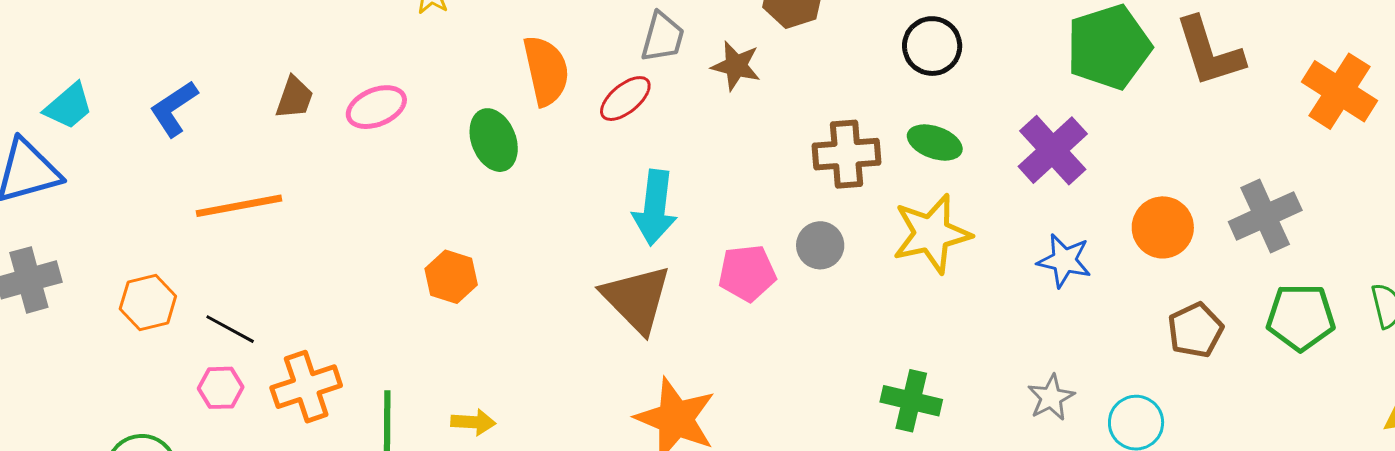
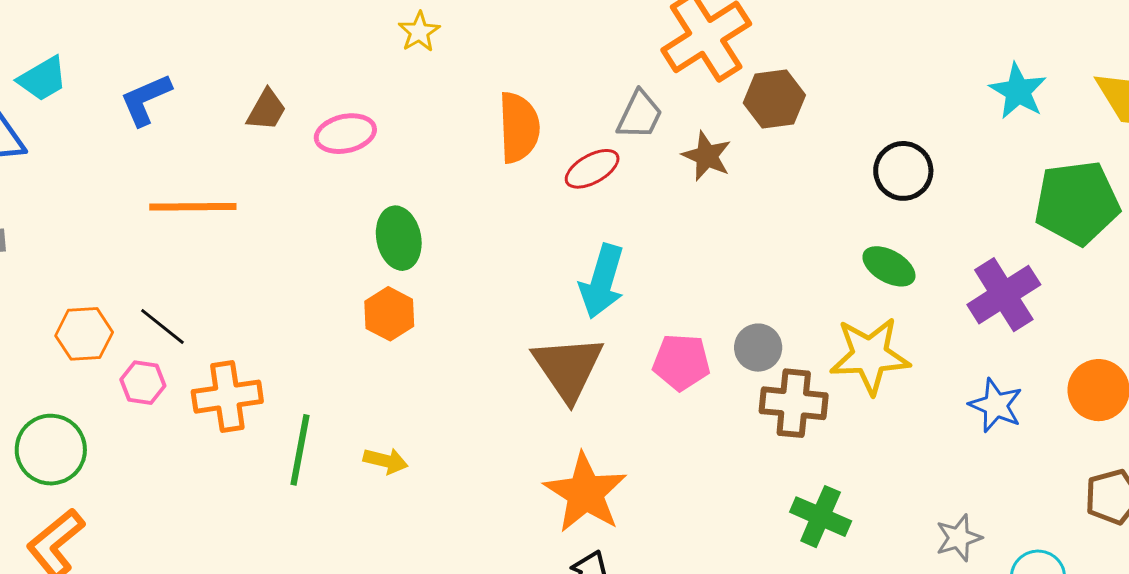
green ellipse: (494, 140) -> (399, 238), moved
brown cross: (846, 154) -> (794, 403), moved
orange hexagon: (148, 303) -> (84, 334), moved

